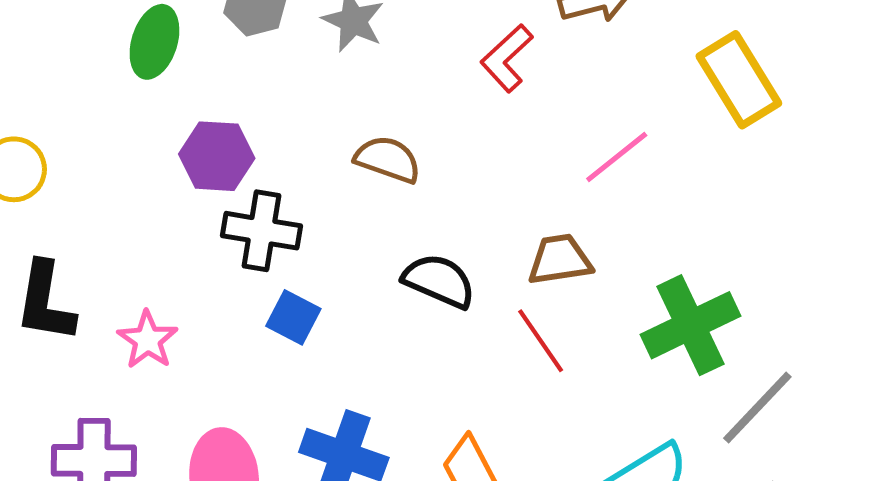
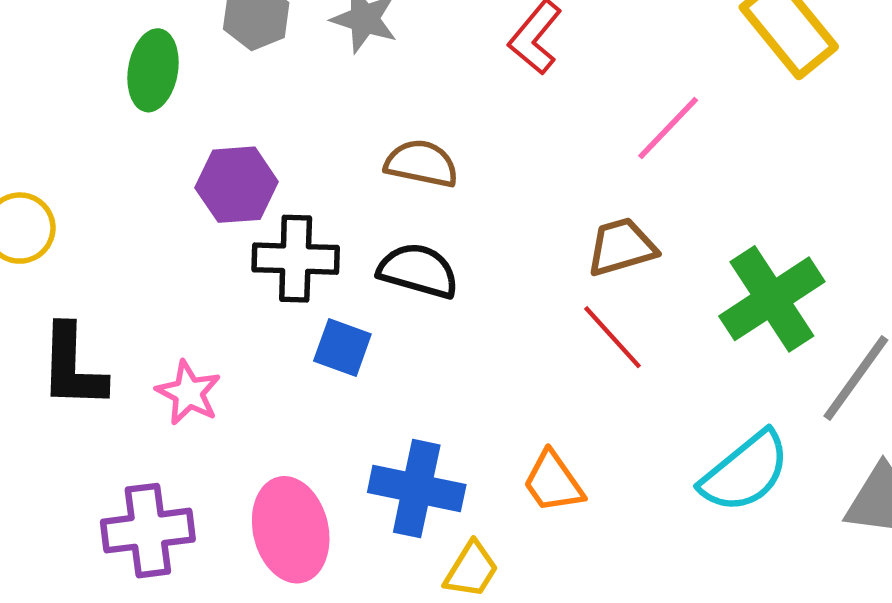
black semicircle: (439, 281) -> (418, 271), moved

